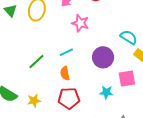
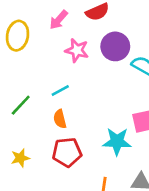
purple circle: (103, 57) -> (115, 46), moved
cyan star: (106, 92) -> (117, 142), size x1.5

